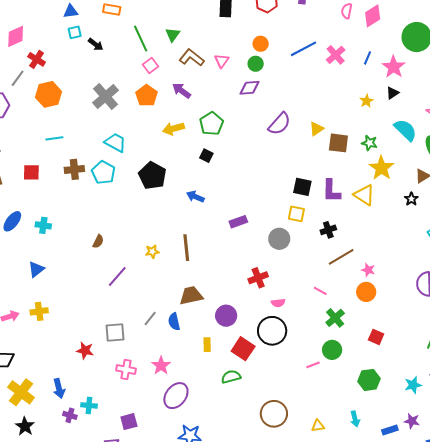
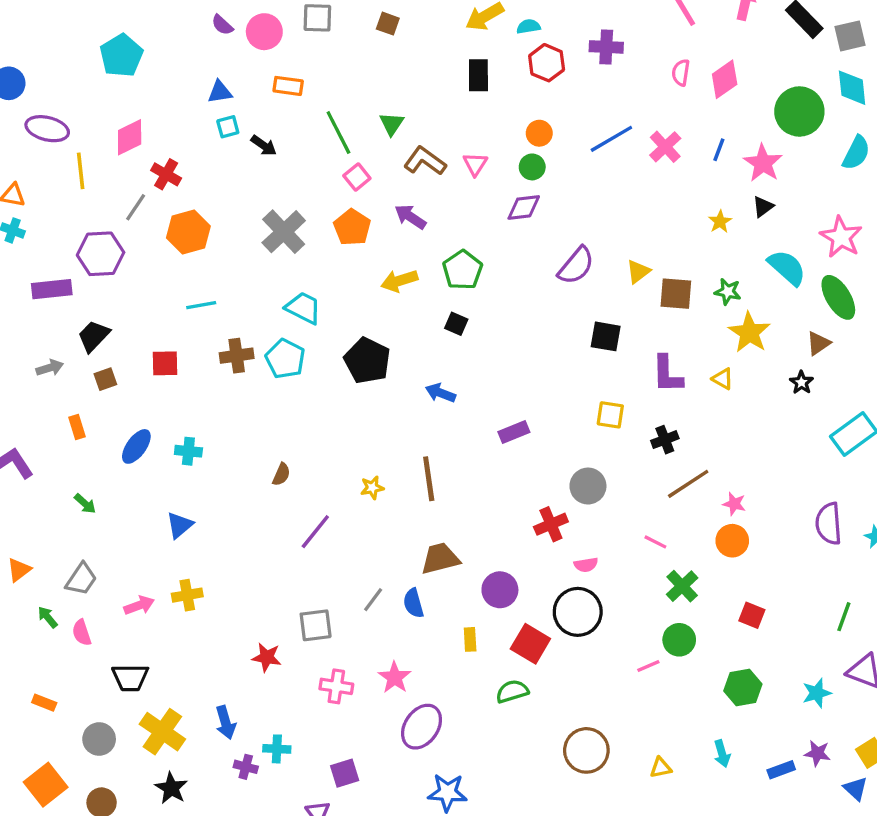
black square: (302, 187) -> (606, 336), moved
yellow triangle: (364, 195) -> (723, 379), size x0.6
gray circle: (279, 239) -> (588, 486), moved

